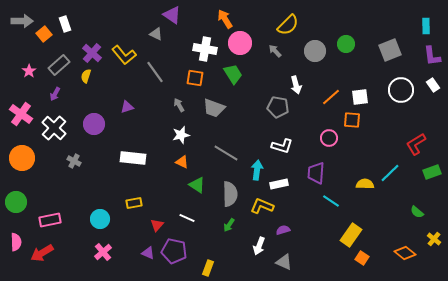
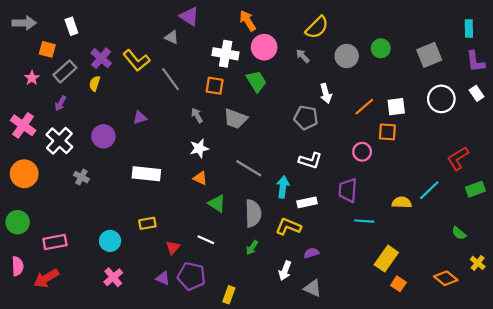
orange square: (44, 34) -> (47, 49), moved, turned -35
cyan line: (331, 201) -> (364, 221), turned -30

